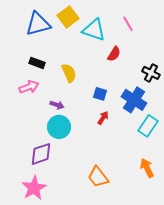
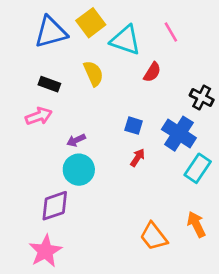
yellow semicircle: (69, 73) -> (93, 73), moved
purple arrow: (57, 105) -> (76, 140), turned 136
orange trapezoid: (98, 177) -> (154, 236), moved

